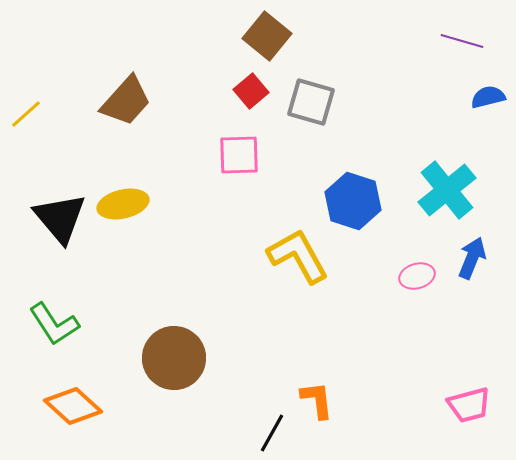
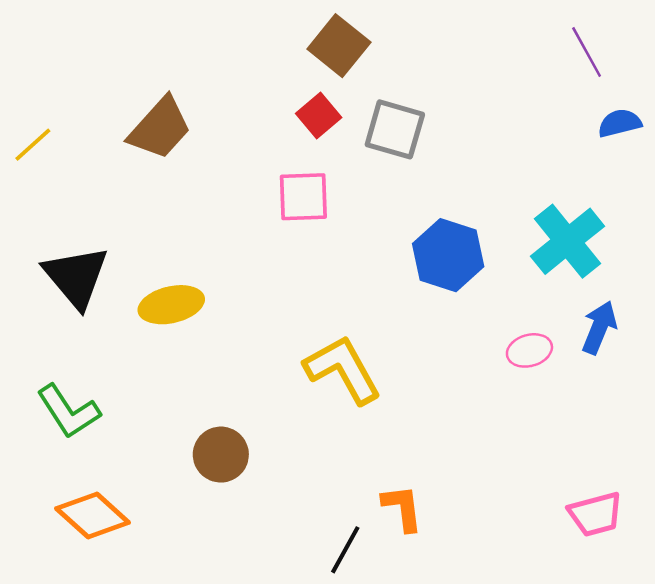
purple line: (462, 41) -> (587, 52), turned 45
yellow ellipse: (123, 204) -> (171, 305), moved
yellow L-shape: (298, 256) -> (343, 369), moved
brown circle: (174, 358) -> (221, 455), size x0.7

